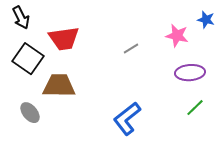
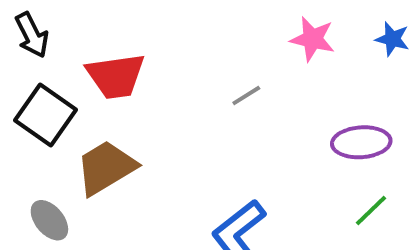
pink star: (177, 36) -> (313, 39), moved
brown trapezoid: (59, 86) -> (106, 168), turned -32

